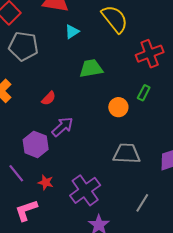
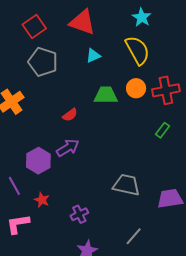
green rectangle: (144, 93) -> (162, 130), moved
red semicircle: (49, 98) -> (70, 115), moved
orange circle: (118, 107) -> (136, 88), moved
purple cross: (85, 190) -> (79, 214), size x0.6

